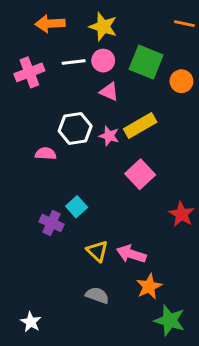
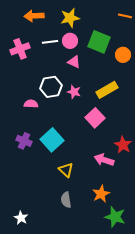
yellow star: (103, 27) -> (70, 18), turned -30
yellow rectangle: (140, 126) -> (107, 90), moved
cyan square: (77, 207) -> (52, 140), size x1.6
purple cross: (52, 223) -> (24, 141), moved
pink arrow: (131, 254) -> (104, 160), moved
gray semicircle: (97, 295) -> (66, 200), turned -119

